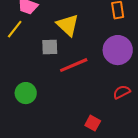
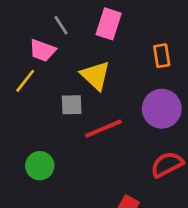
red semicircle: (122, 92) -> (167, 164), size x1.4

